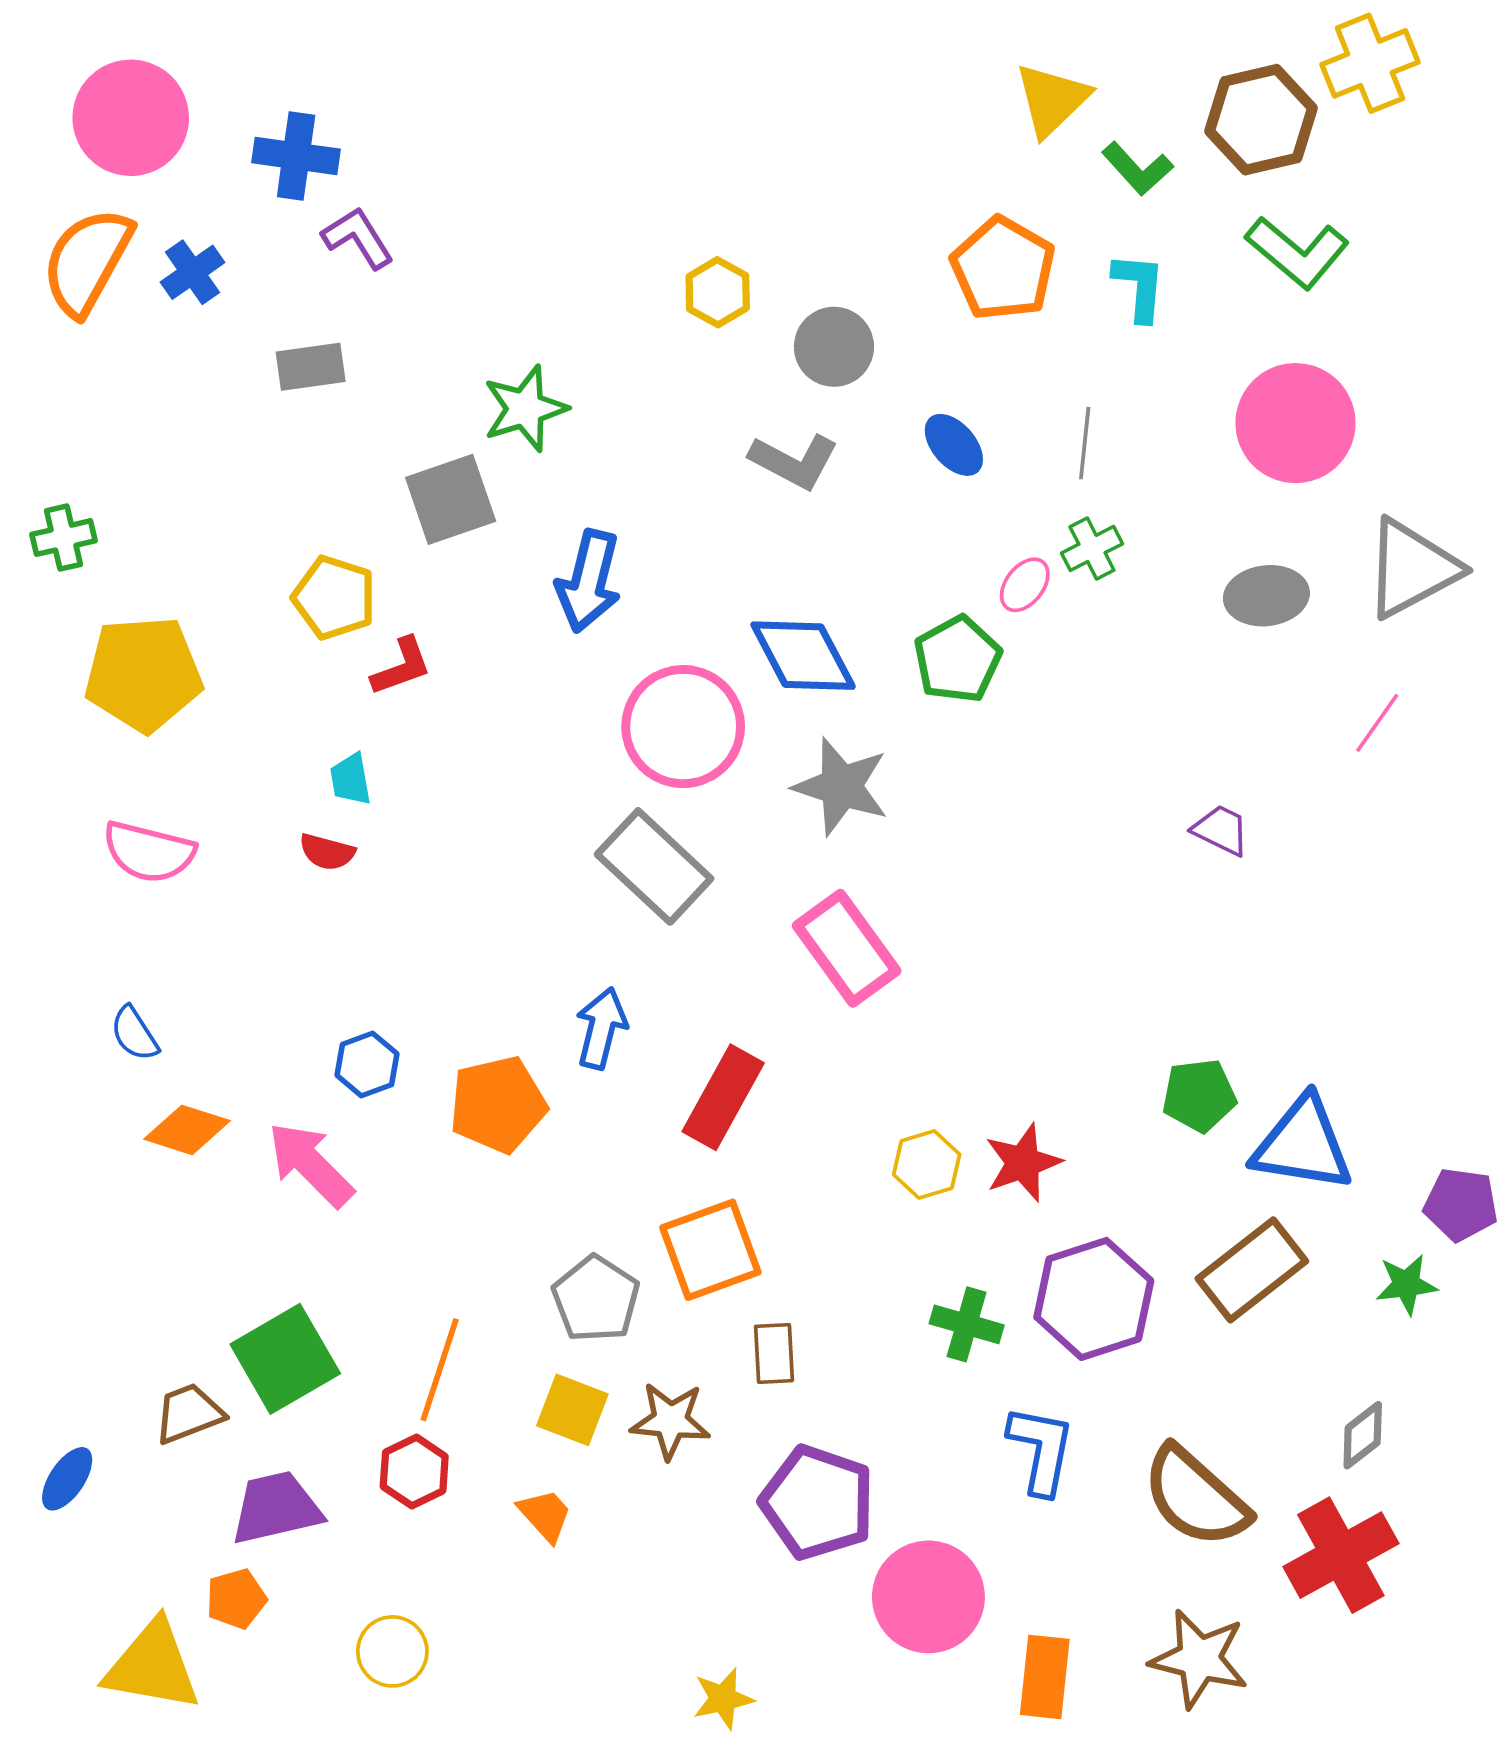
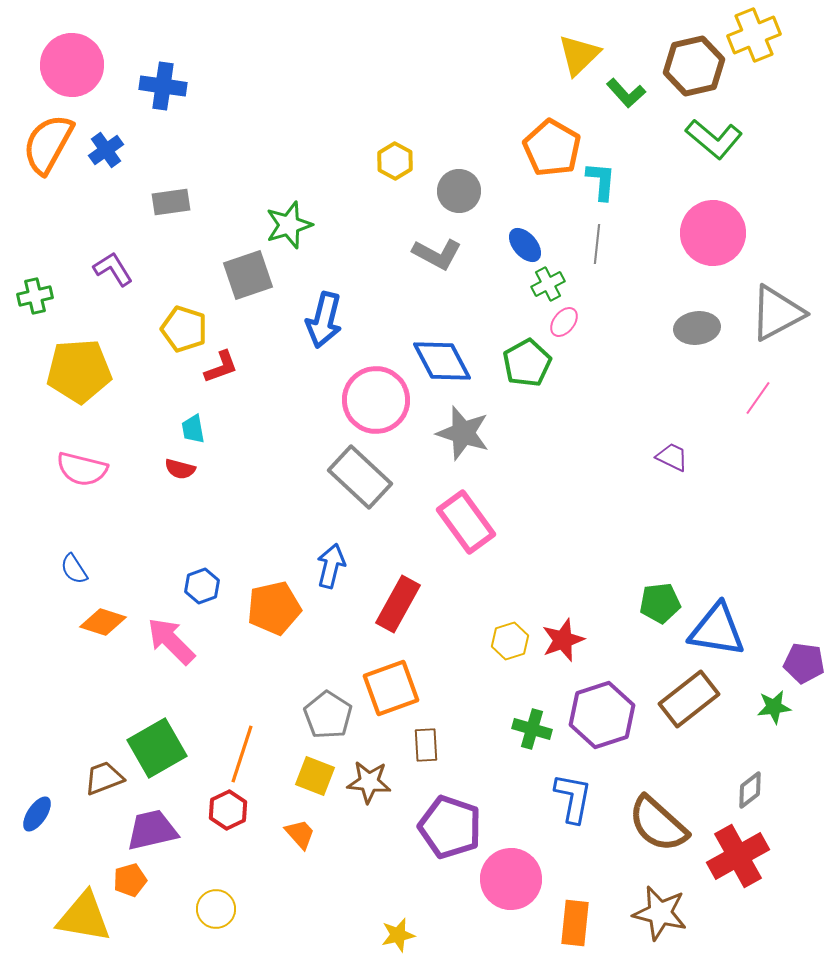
purple L-shape: (358, 238) -> (113, 269), moved
cyan L-shape: (1139, 287) -> (601, 181), moved
green cross: (1092, 548) -> (548, 284), moved

